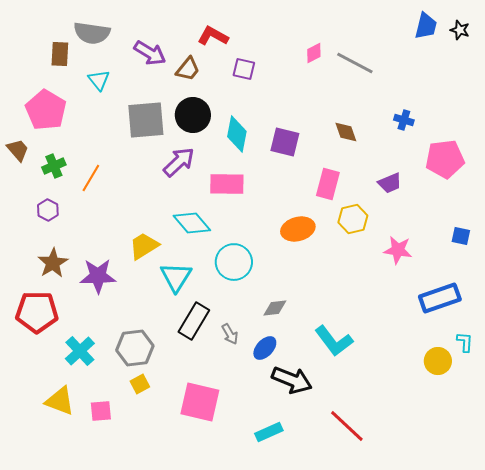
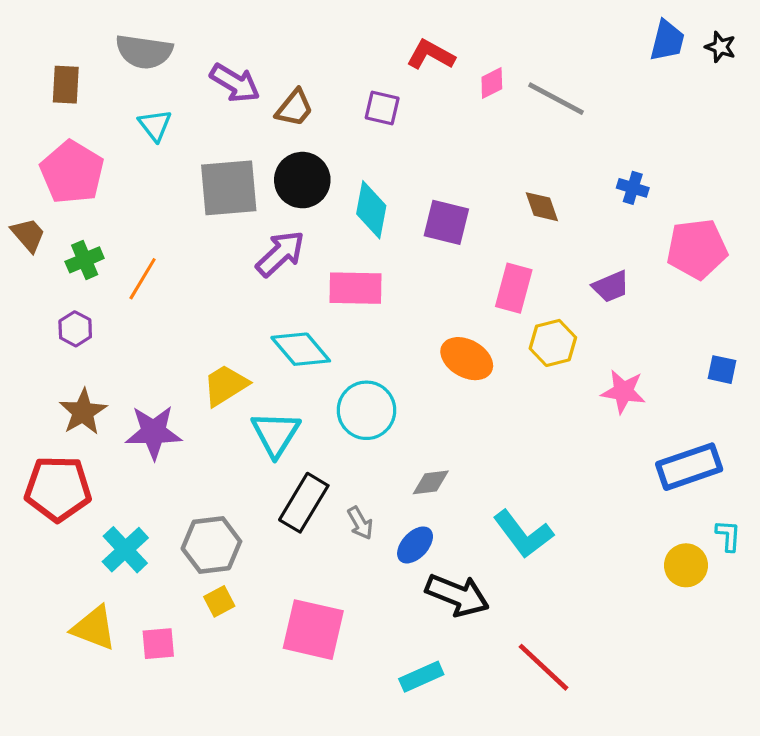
red L-shape: (213, 36) -> (431, 55), moved
brown rectangle: (60, 54) -> (66, 85), moved
orange ellipse: (298, 229) -> (467, 359), turned 44

